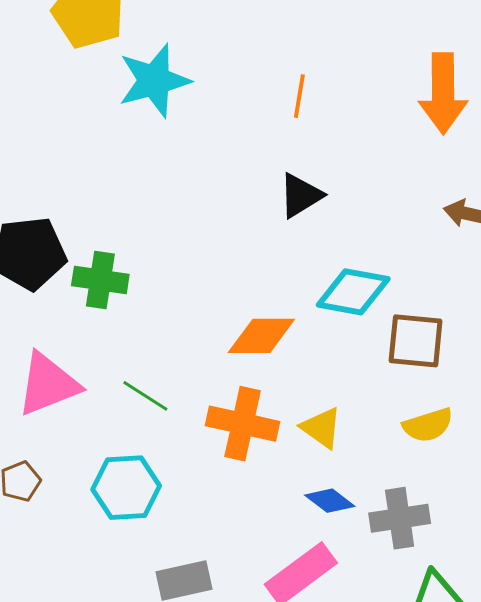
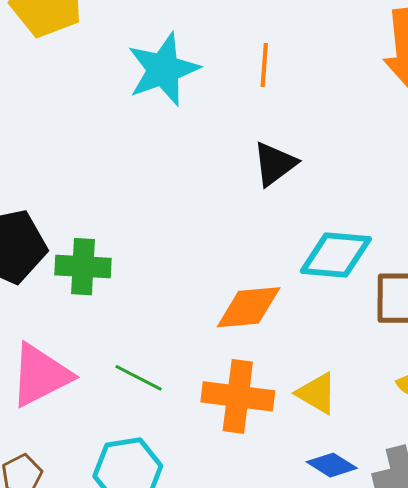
cyan star: (154, 81) -> (163, 69), moved

